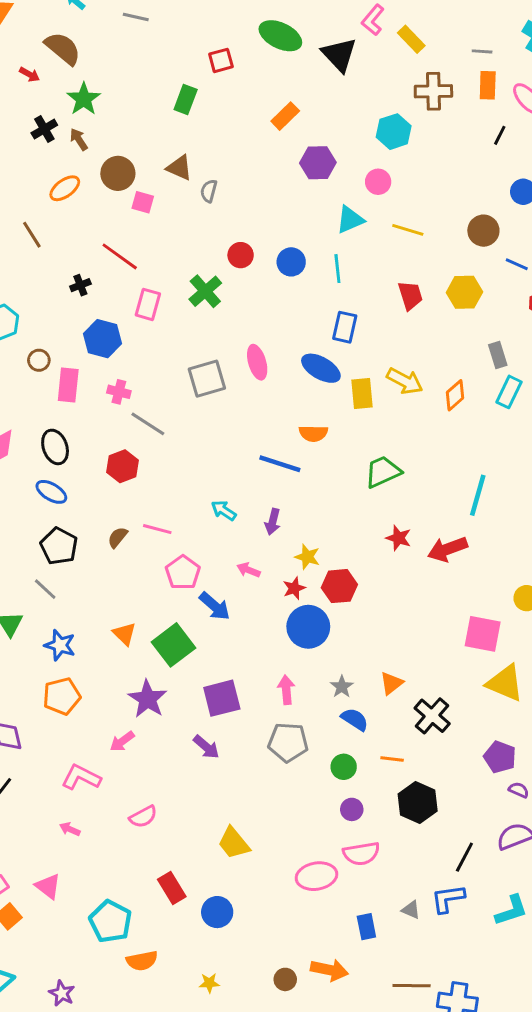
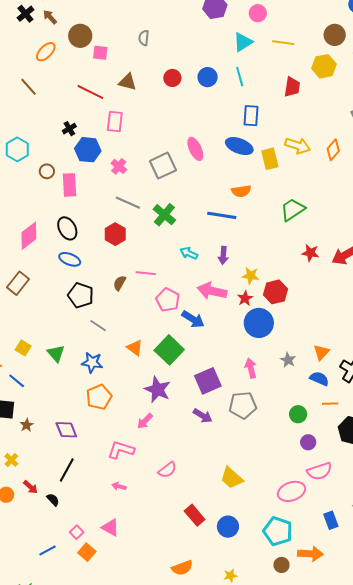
brown triangle: (179, 168) -> (128, 82), moved
black cross: (80, 285) -> (69, 129), moved
green cross: (205, 291) -> (164, 215), moved
yellow hexagon: (464, 292) -> (324, 66), moved
red trapezoid: (410, 295) -> (292, 87), turned 35
pink cross: (119, 392) -> (119, 166), moved, turned 35
pink arrow: (248, 570) -> (212, 291), size x1.8
gray line: (45, 589) -> (98, 326), moved
blue semicircle: (355, 719) -> (319, 379), moved
gray pentagon: (288, 742) -> (243, 405), moved
cyan pentagon: (110, 921) -> (278, 531), moved

